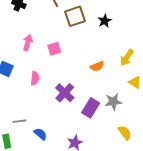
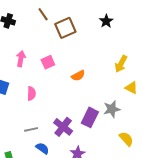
black star: (105, 21) -> (106, 21), moved
orange semicircle: (97, 66) -> (78, 76), moved
purple cross: (65, 93) -> (63, 127), moved
gray line: (19, 121) -> (31, 129), moved

